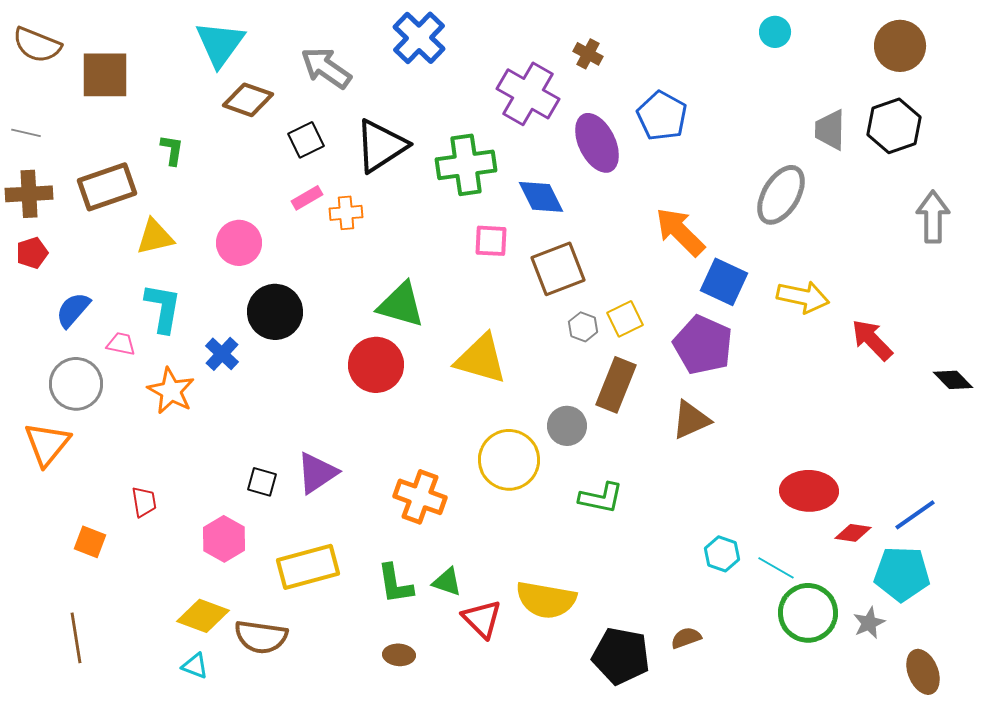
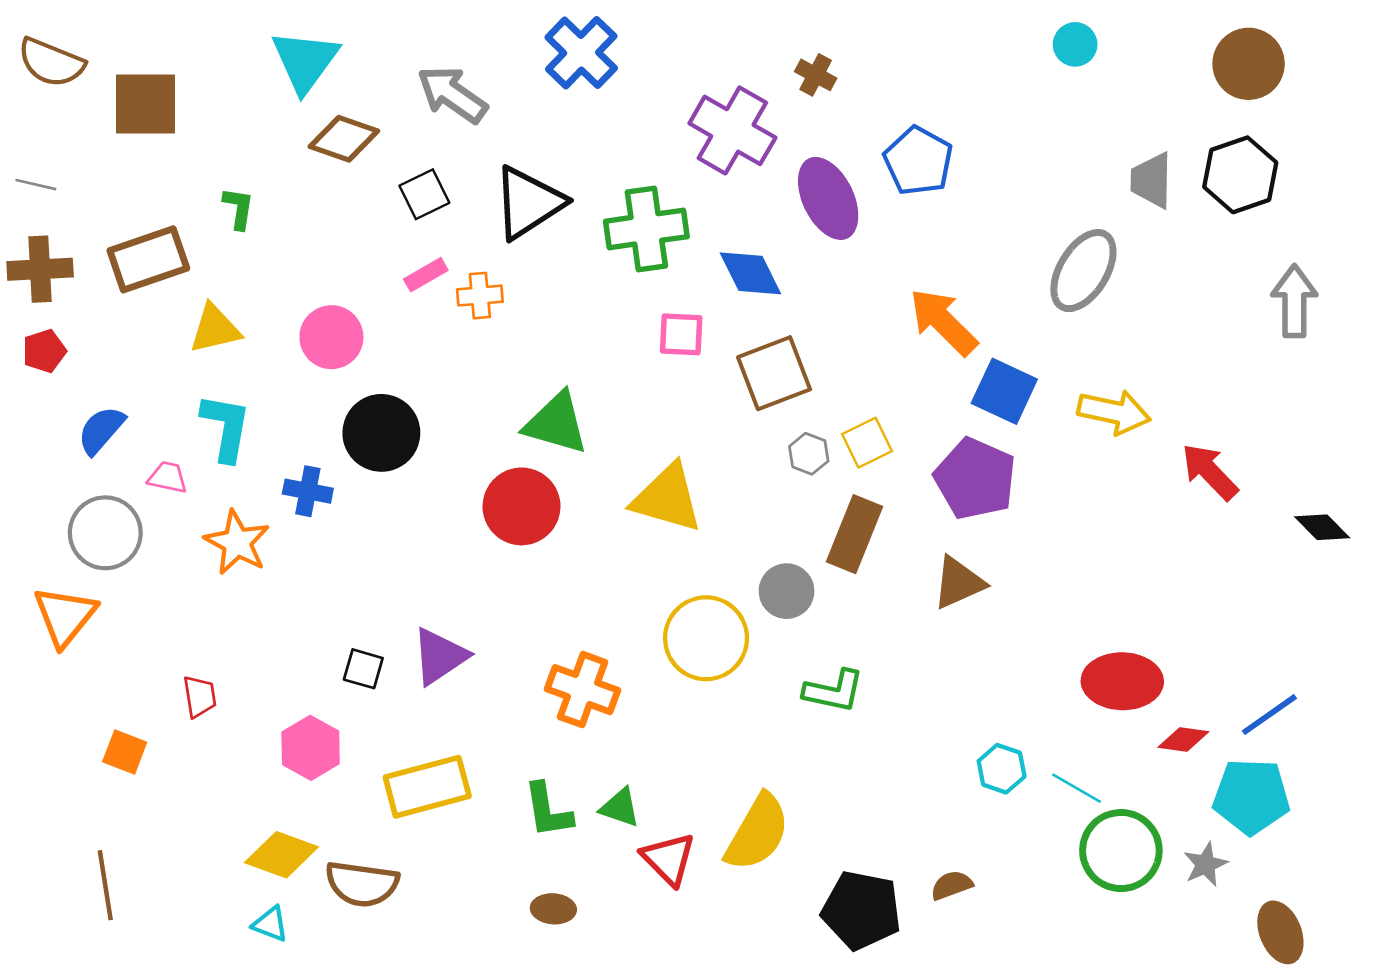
blue cross: (222, 354) -> (308, 491), turned -32
yellow semicircle: (546, 600) -> (757, 833), turned -70

